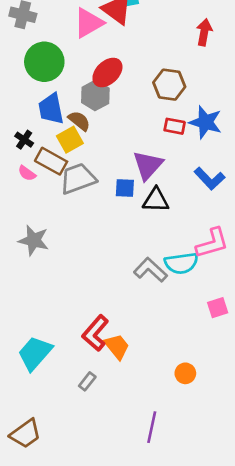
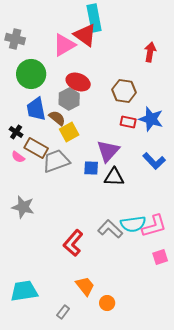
red ellipse: (107, 72) -> (78, 82), turned 65
yellow square: (70, 140) -> (69, 132), moved
pink L-shape: (212, 243) -> (154, 226), moved
red L-shape: (95, 333) -> (73, 243), moved
cyan trapezoid: (35, 353) -> (24, 291), turned 40
orange circle: (185, 373) -> (107, 303), moved

